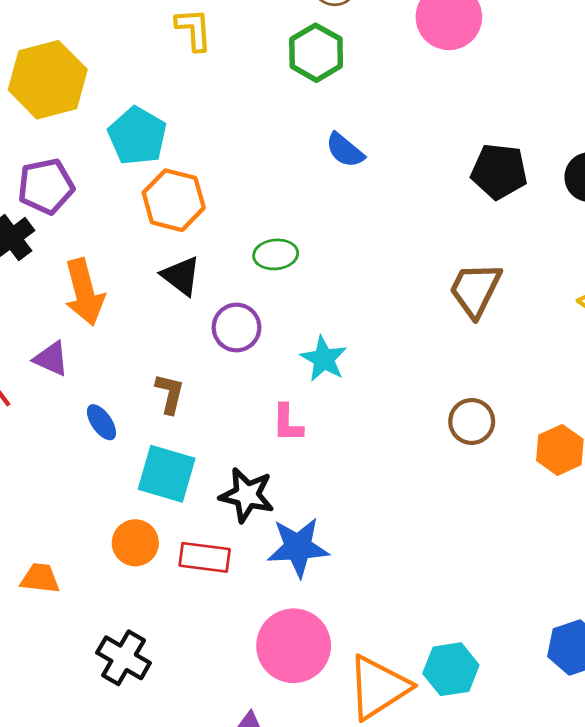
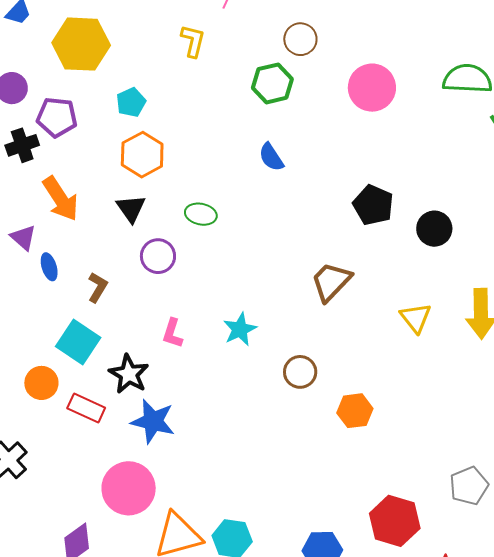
cyan pentagon: (137, 136) -> (131, 102), size x0.7
orange arrow: (84, 292) -> (61, 199), turned -36
cyan star: (324, 359) -> (240, 329), moved
blue ellipse: (101, 422) -> (49, 267), moved

